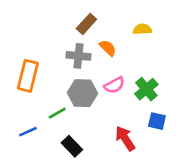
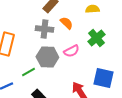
green cross: (146, 89) -> (96, 38), moved
blue square: (157, 121) -> (103, 78), size x1.5

